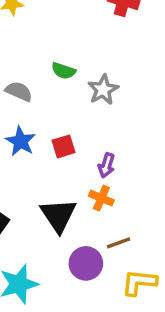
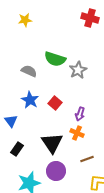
green semicircle: (64, 71) -> (55, 59), size x1.5
red square: (64, 146) -> (55, 103), turned -32
purple circle: (86, 263) -> (56, 171), moved

